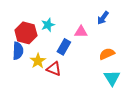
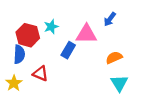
pink triangle: (81, 32) -> (86, 34), size x1.5
yellow star: (38, 61) -> (14, 83), moved
red triangle: (54, 69) -> (40, 74), moved

